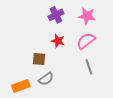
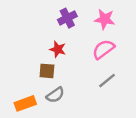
red star: (58, 41) -> (58, 49), moved
gray line: (89, 67) -> (107, 81), turned 70

